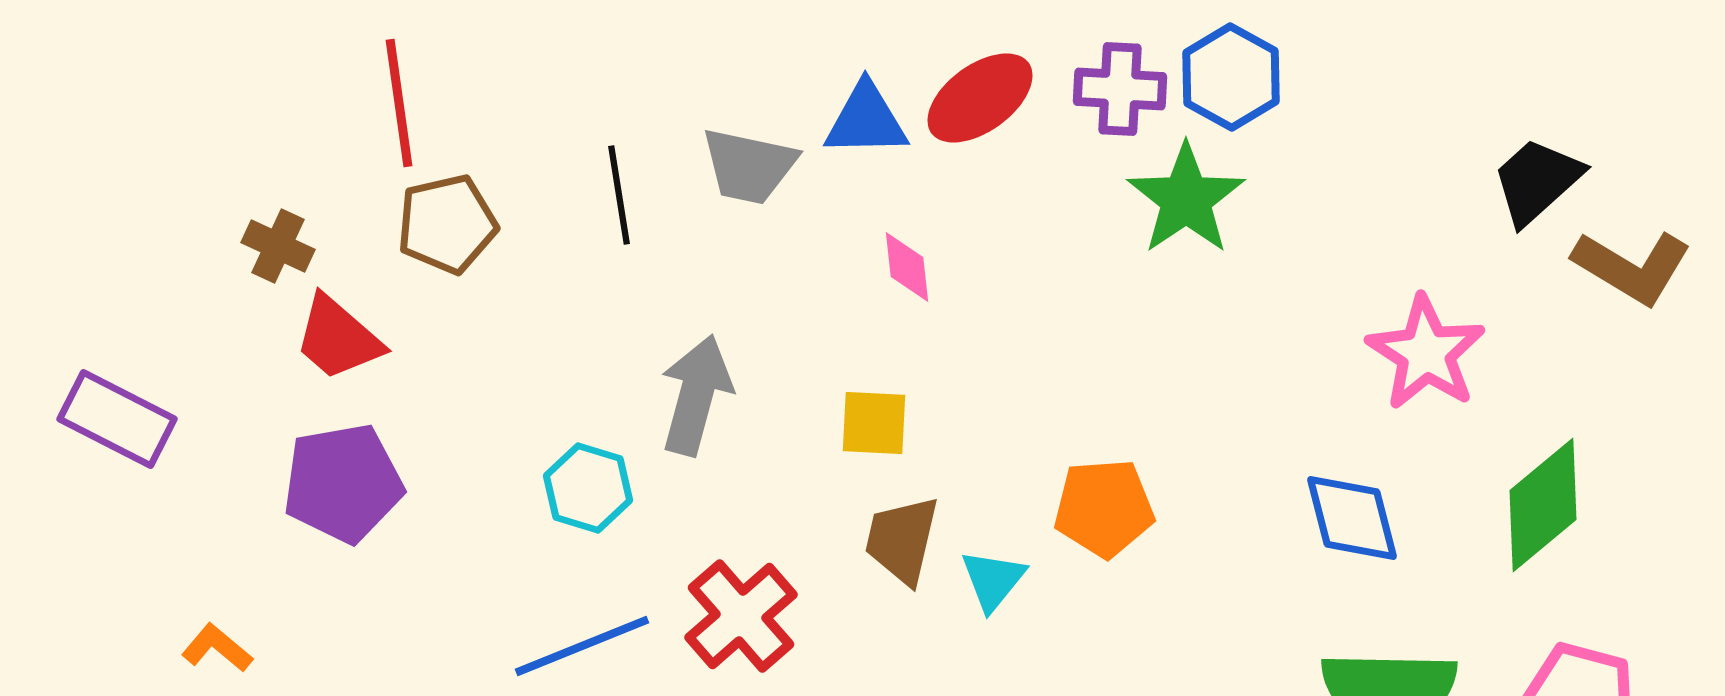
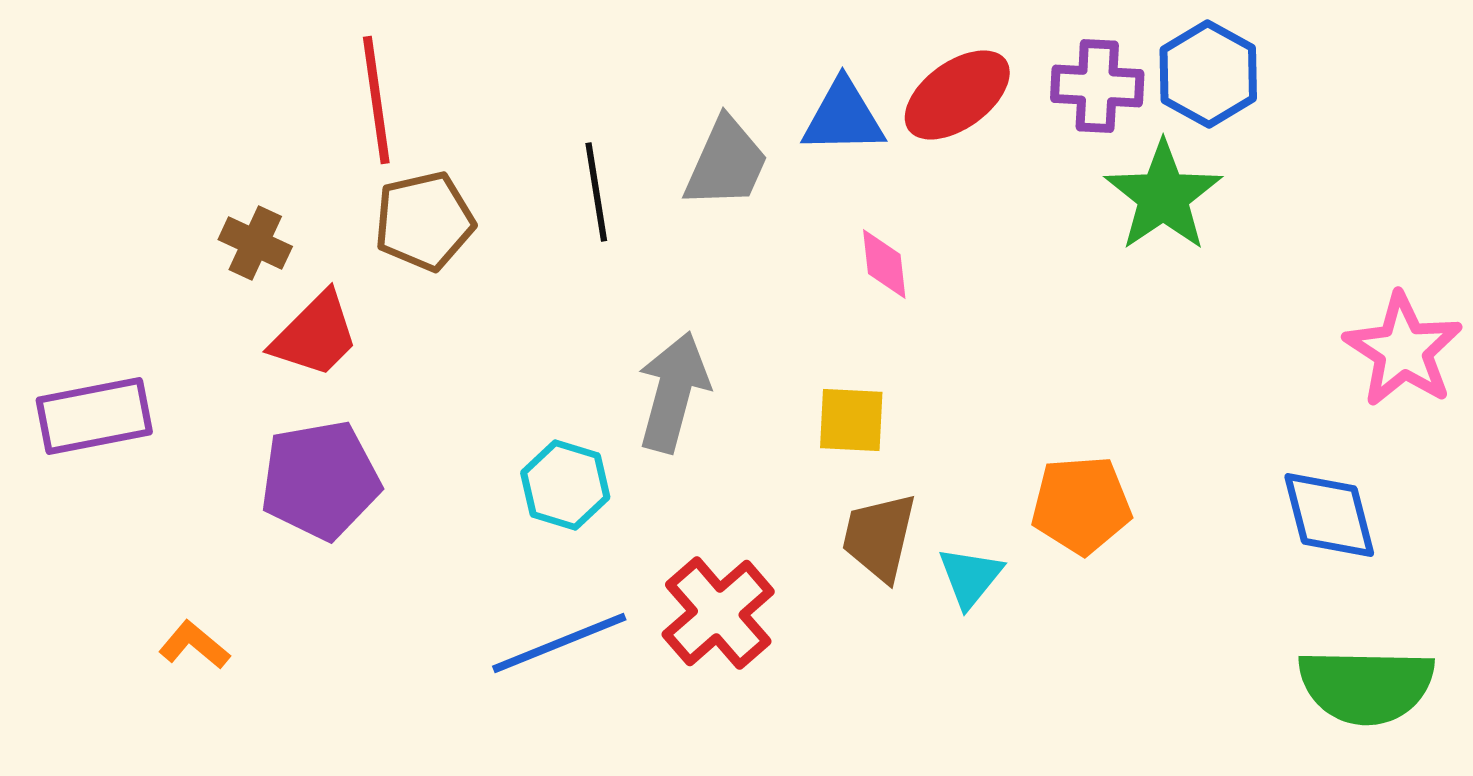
gray trapezoid: (749, 166) -> (726, 163), turned -78
red trapezoid: (338, 338) -> (315, 335), turned -86
purple rectangle: (117, 419) -> (94, 416), turned -38

